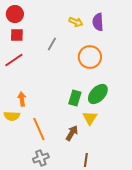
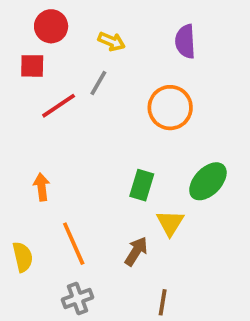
red circle: (15, 14) -> (51, 26), moved
yellow arrow: (76, 22) -> (112, 41), moved
red line: (14, 60) -> (59, 106), moved
green ellipse: (98, 94) -> (208, 181), moved
yellow semicircle: (12, 116) -> (23, 257), moved, turned -105

